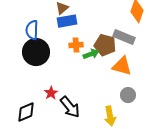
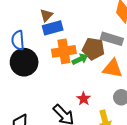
orange cross: (76, 45) -> (64, 51), size x1.6
red star: (51, 93) -> (84, 99), moved

